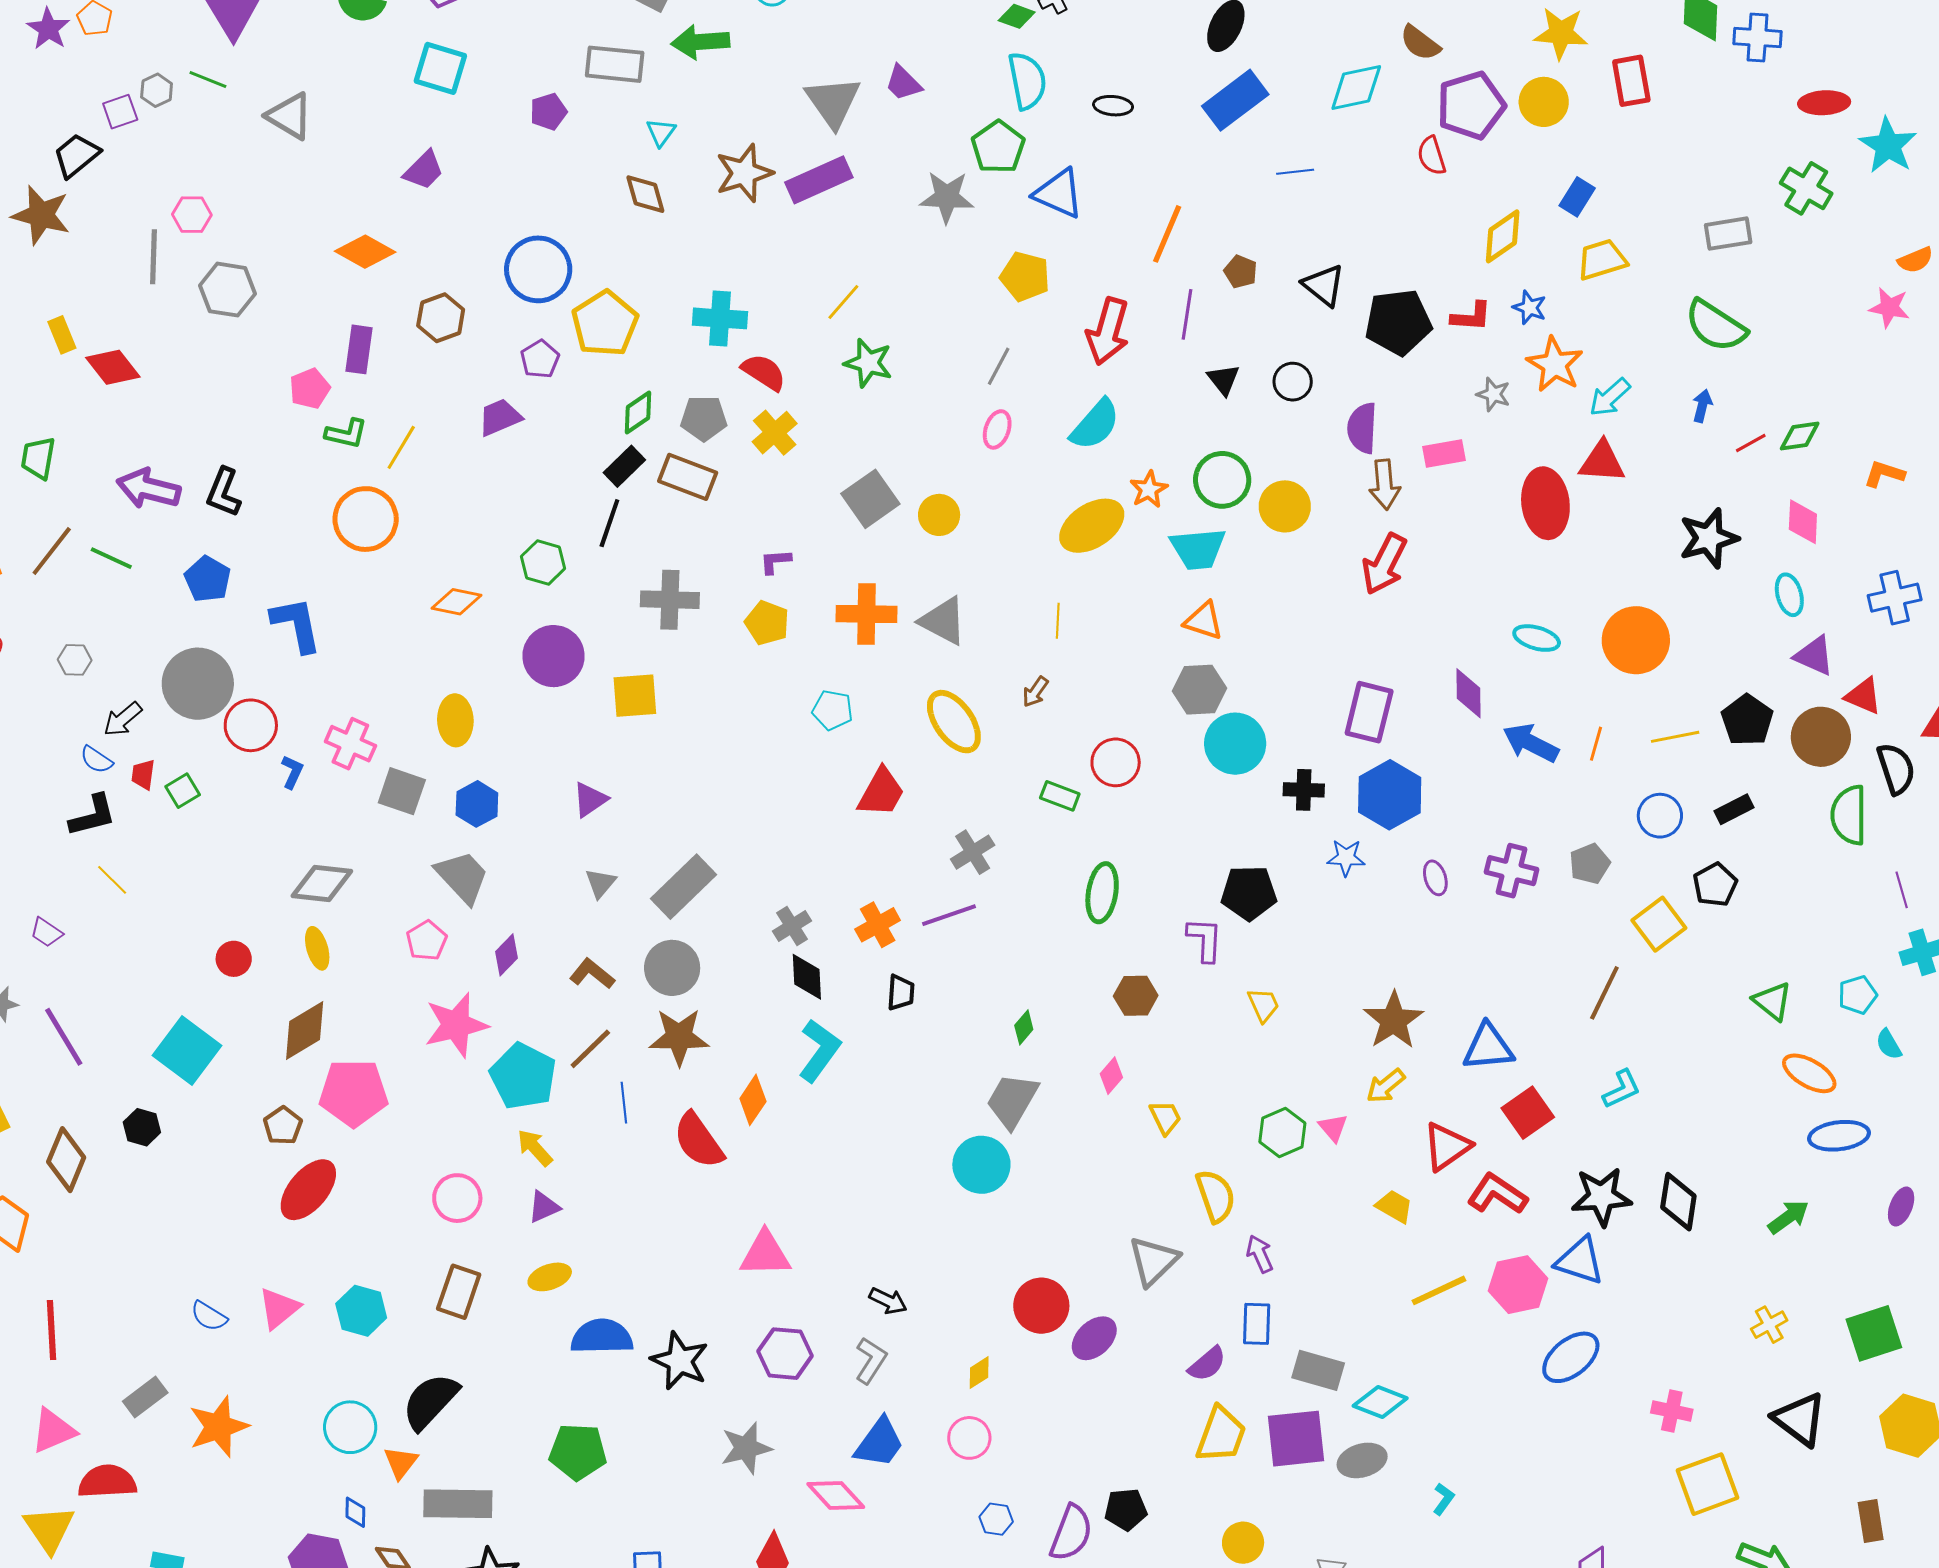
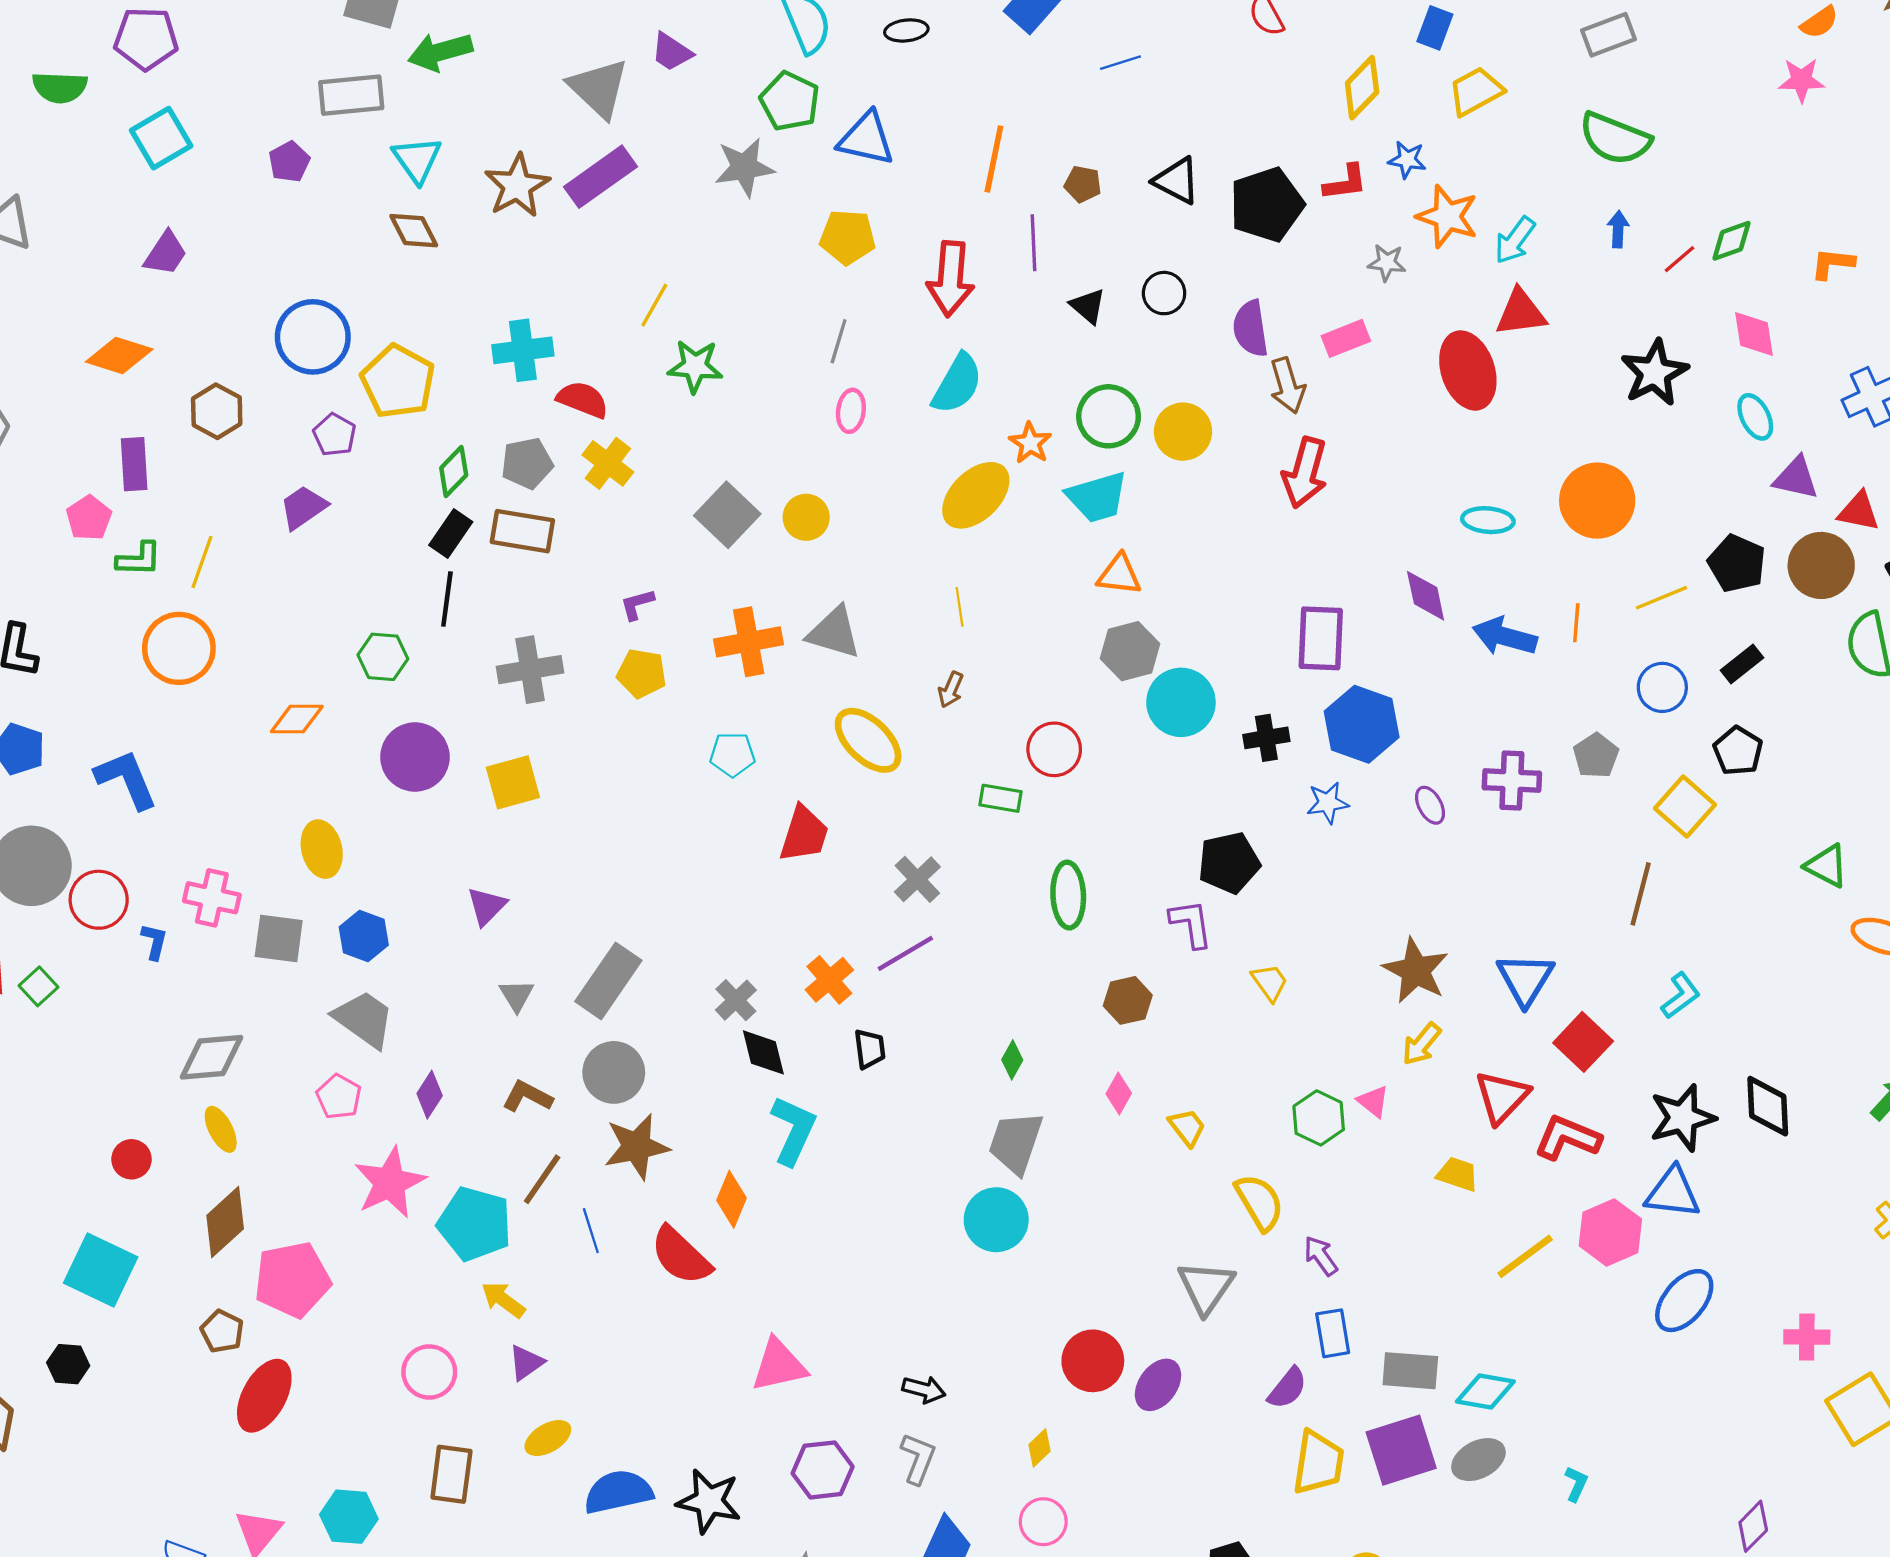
cyan square: (440, 68) -> (161, 138), turned -36
cyan triangle: (661, 132) -> (417, 160), size x1.5
blue triangle: (1488, 1047) -> (1525, 979), turned -42

